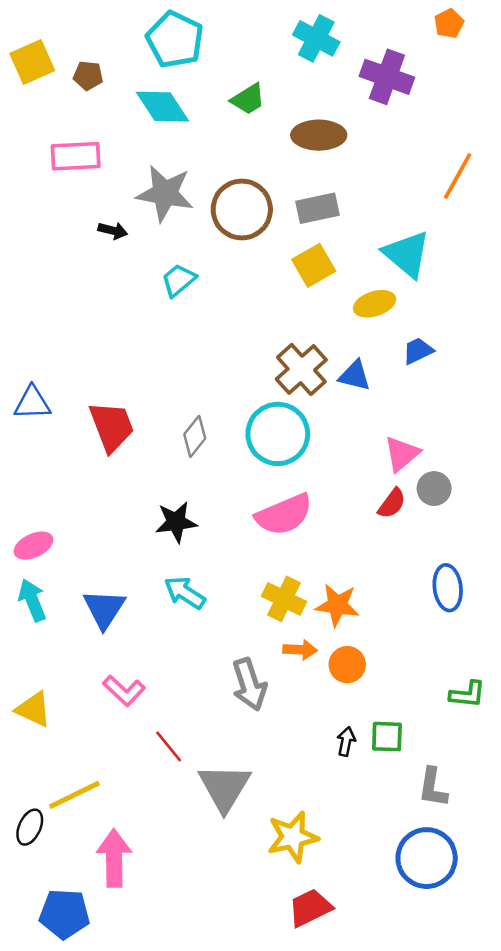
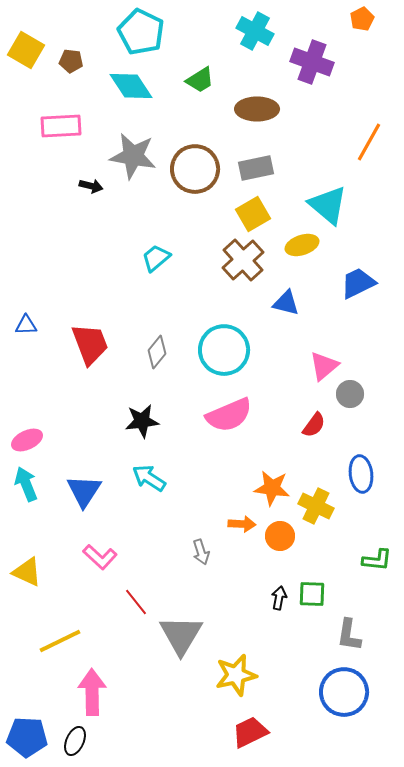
yellow square: (32, 62) -> (26, 50), turned -36
cyan trapezoid: (179, 280) -> (156, 258), moved
blue trapezoid: (418, 351) -> (358, 283), moved, size x1.4
brown cross: (301, 369) -> (243, 260), moved
blue triangle: (32, 403) -> (26, 325), size x0.7
red semicircle: (392, 503) -> (314, 425), moved
yellow cross: (284, 599) -> (316, 506), moved
gray arrow: (249, 684) -> (201, 552), size x0.6
black ellipse: (30, 827) -> (75, 741), moved
blue pentagon: (64, 914) -> (27, 737), moved

